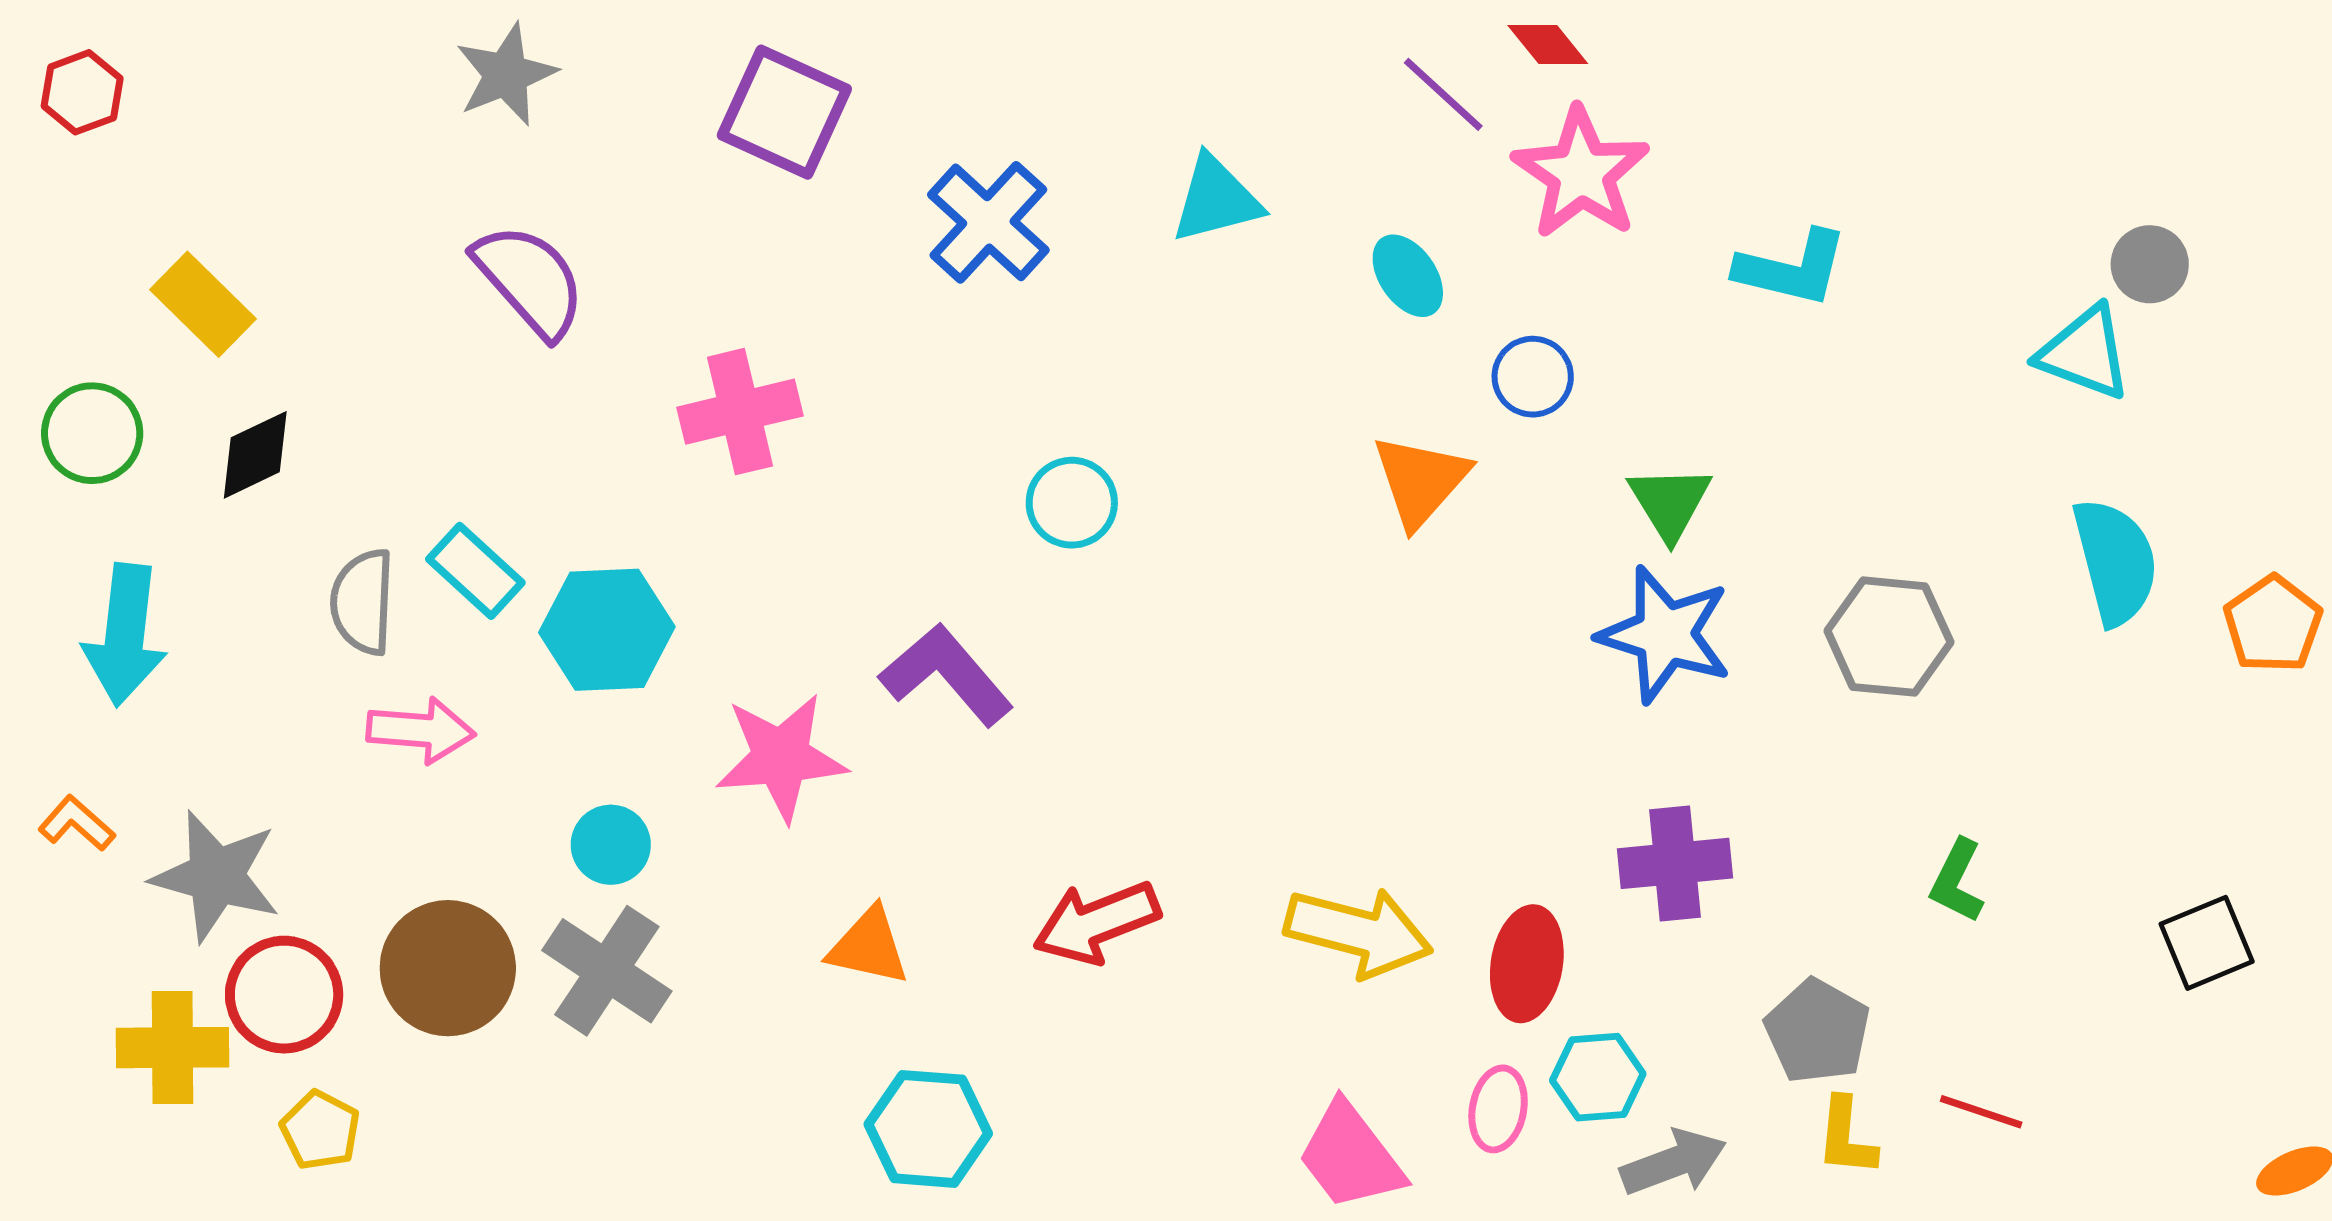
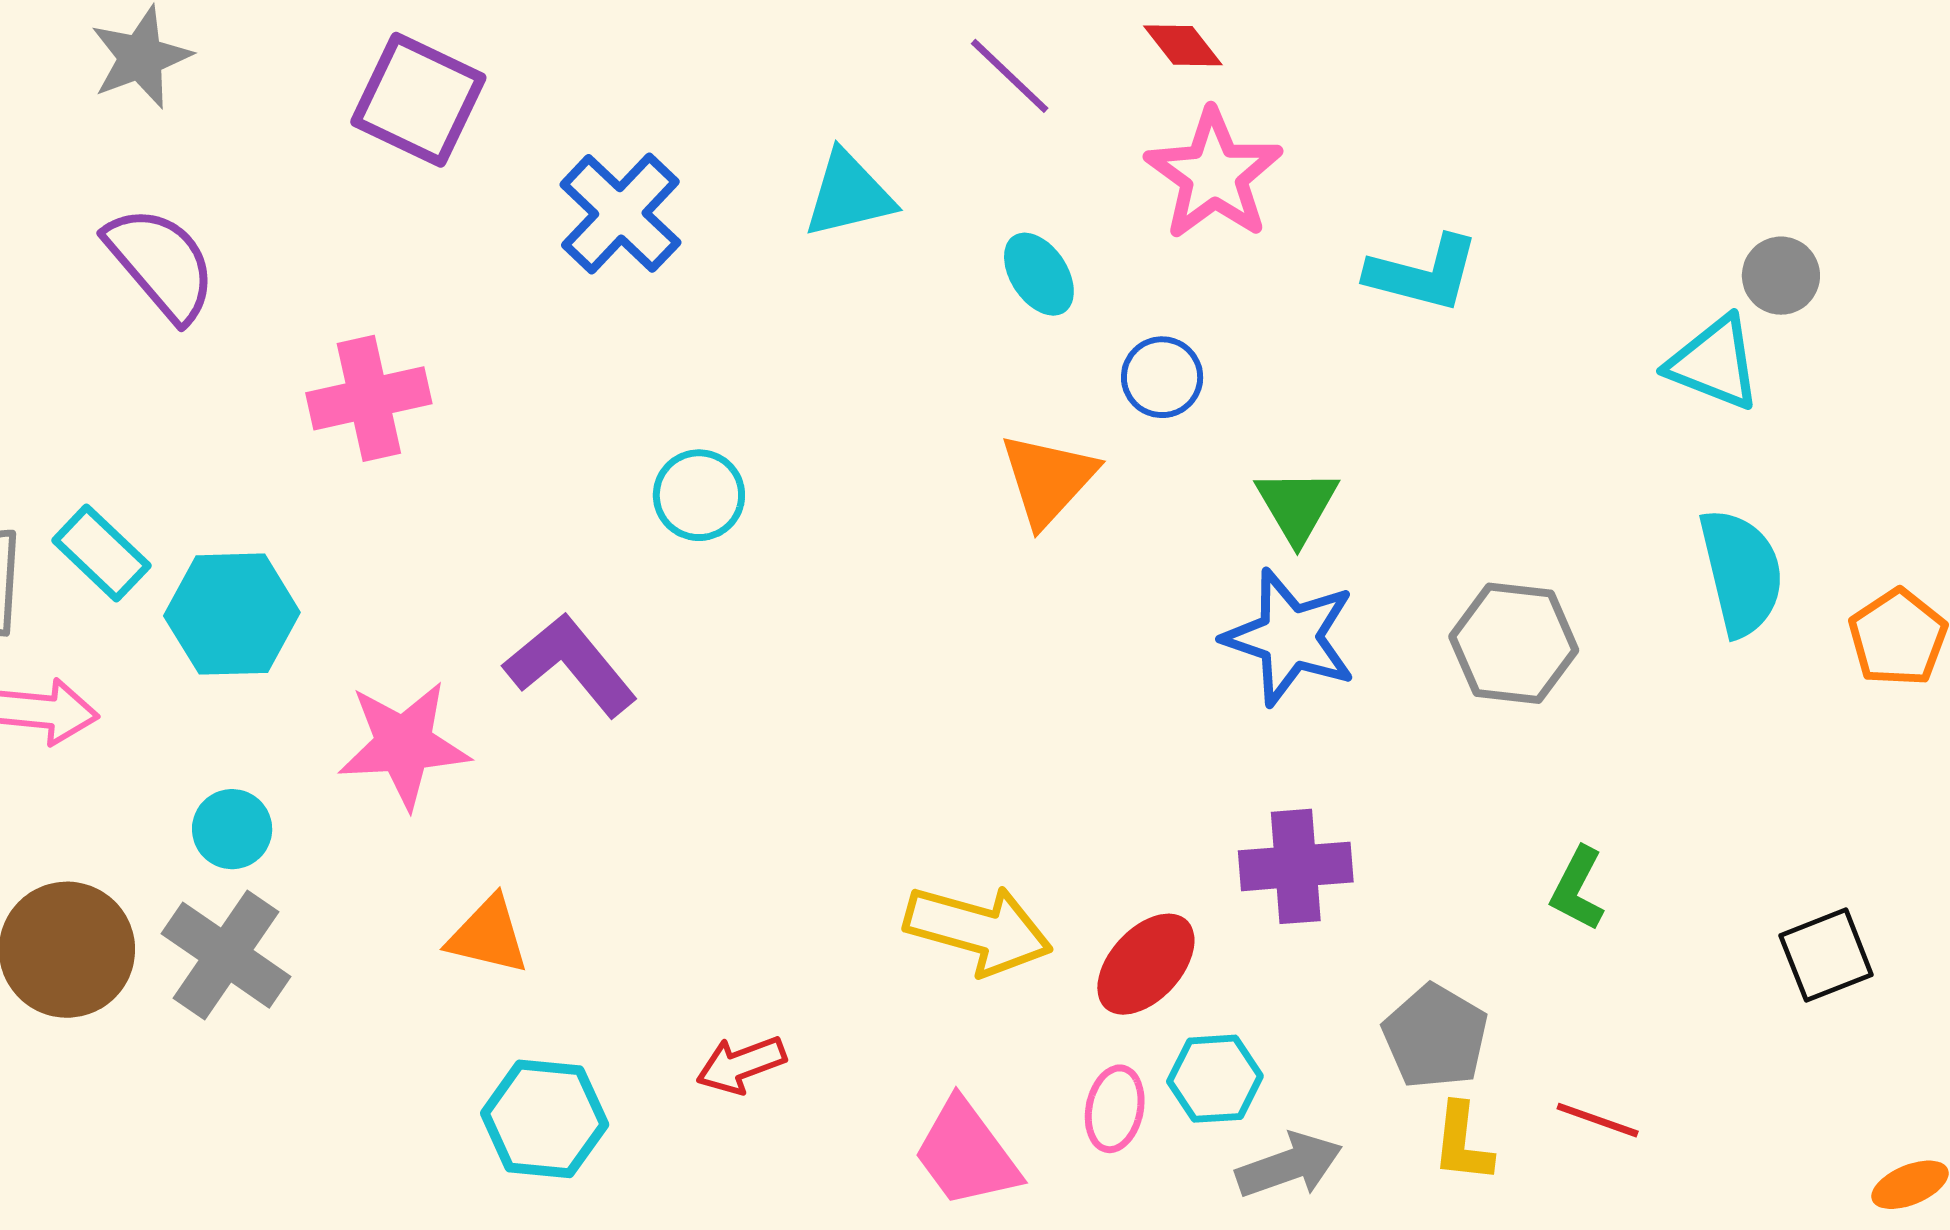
purple line: (1443, 94) -> (1010, 76), moved
red arrow: (1096, 922) -> (741, 1065), moved, size x0.7
red ellipse: (1527, 964) -> (1146, 964), turned 32

